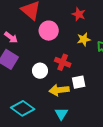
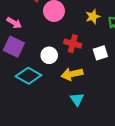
white square: (79, 82) -> (100, 53), moved
cyan diamond: (23, 108) -> (28, 76), moved

